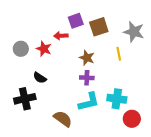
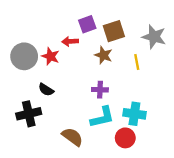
gray circle: (21, 49) -> (24, 56), size x1.5
brown star: (87, 58) -> (103, 55), moved
red circle: (132, 119) -> (125, 138), moved

